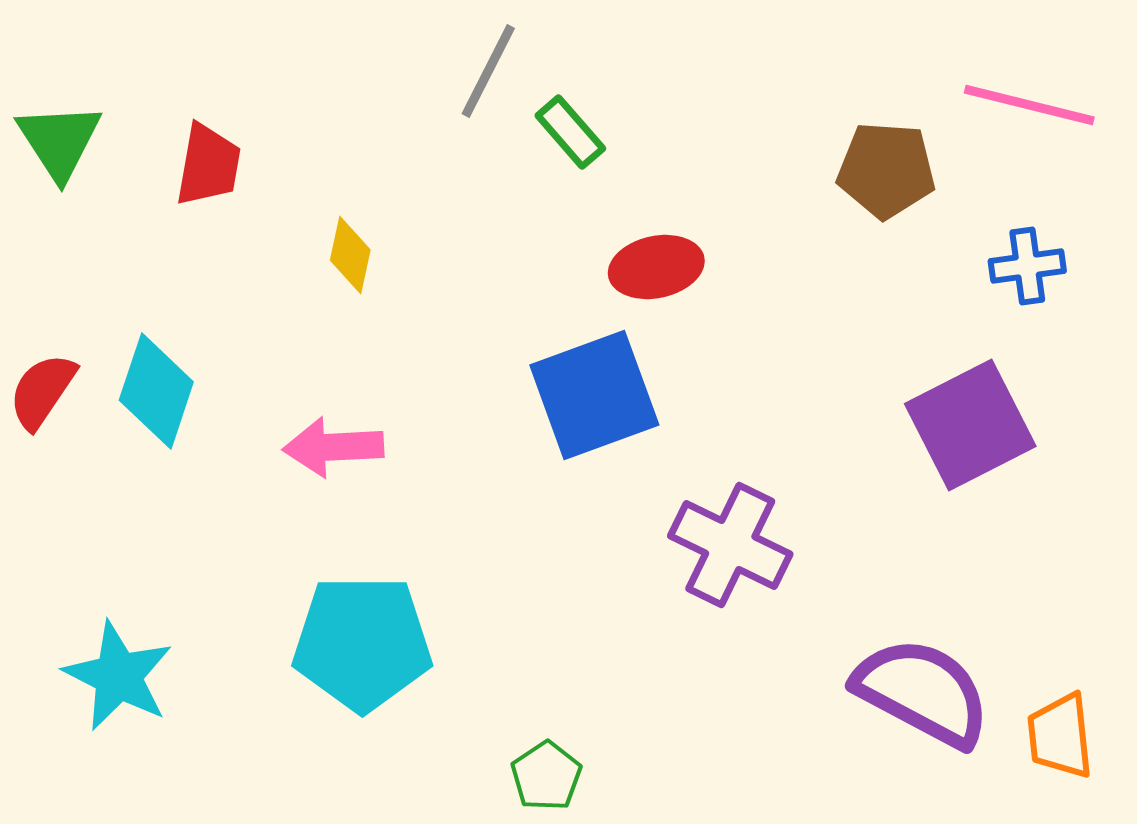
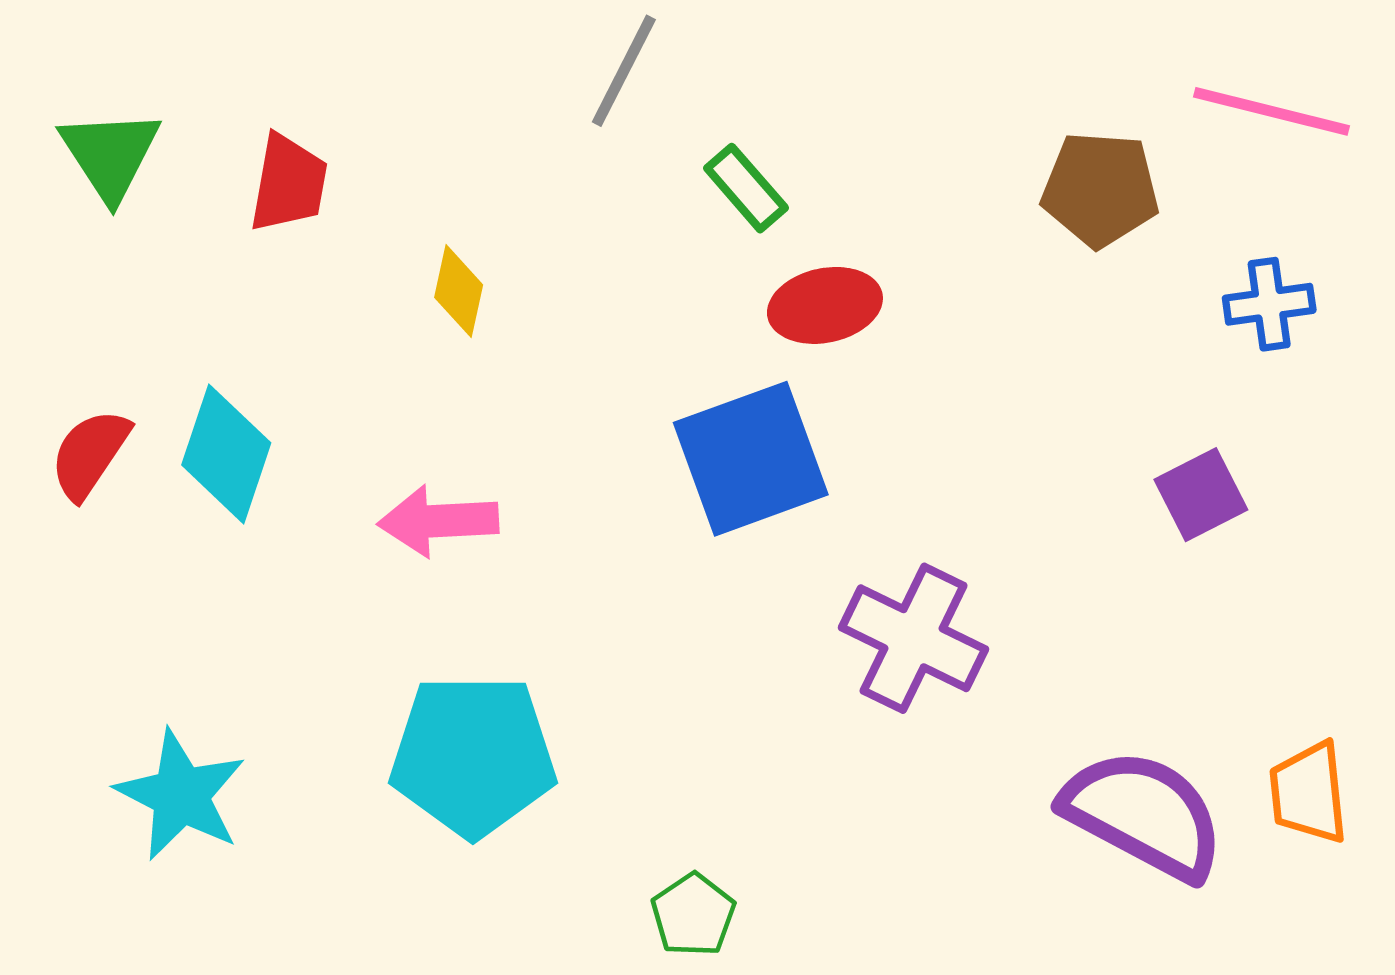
green rectangle: (570, 132) -> (746, 188), moved
purple square: (970, 425) -> (1201, 495), size x0.6
orange trapezoid: (1060, 736) -> (1309, 793), moved

